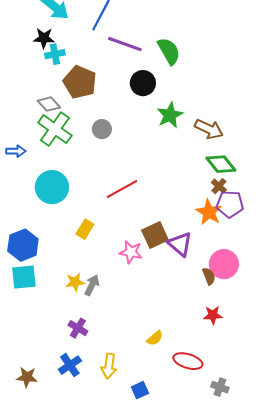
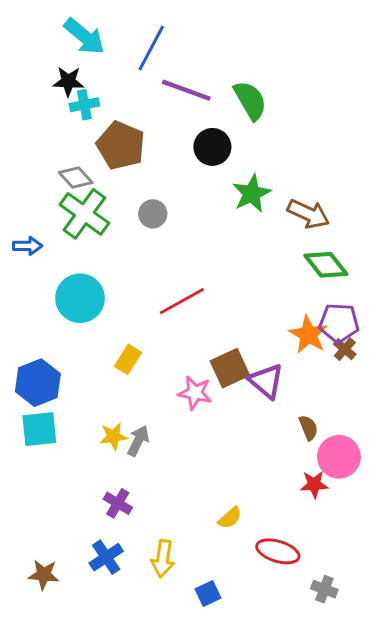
brown cross: (219, 186) -> (345, 349), moved
pink circle: (224, 264) -> (339, 457), moved

